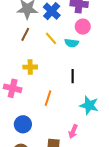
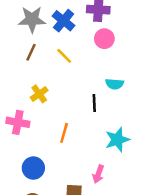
cyan semicircle: (72, 43) -> (115, 84), moved
yellow cross: (30, 67) -> (39, 94), turned -32
cyan star: (89, 105) -> (117, 140), turned -30

